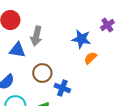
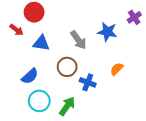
gray arrow: (36, 36) -> (78, 40), moved, turned -48
orange semicircle: (90, 58) -> (117, 69), moved

